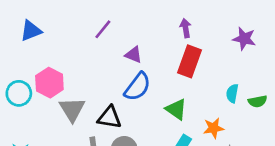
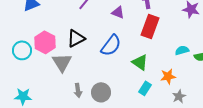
purple triangle: (134, 55) -> (118, 12), moved
cyan semicircle: (232, 93) -> (182, 50), turned 64
black triangle: (110, 117) -> (76, 38), moved, turned -36

